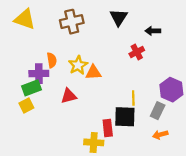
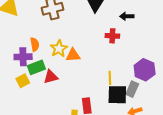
red cross: (137, 52) -> (112, 36), turned 32
green rectangle: (31, 88) -> (36, 67), moved
yellow square: (26, 105) -> (23, 81), moved
black square: (125, 117) -> (117, 95), moved

